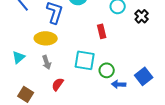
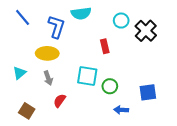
black cross: (142, 16) -> (146, 31), size x1.5
blue square: (144, 76) -> (148, 92), turned 30
blue arrow: (119, 84) -> (121, 110), moved

